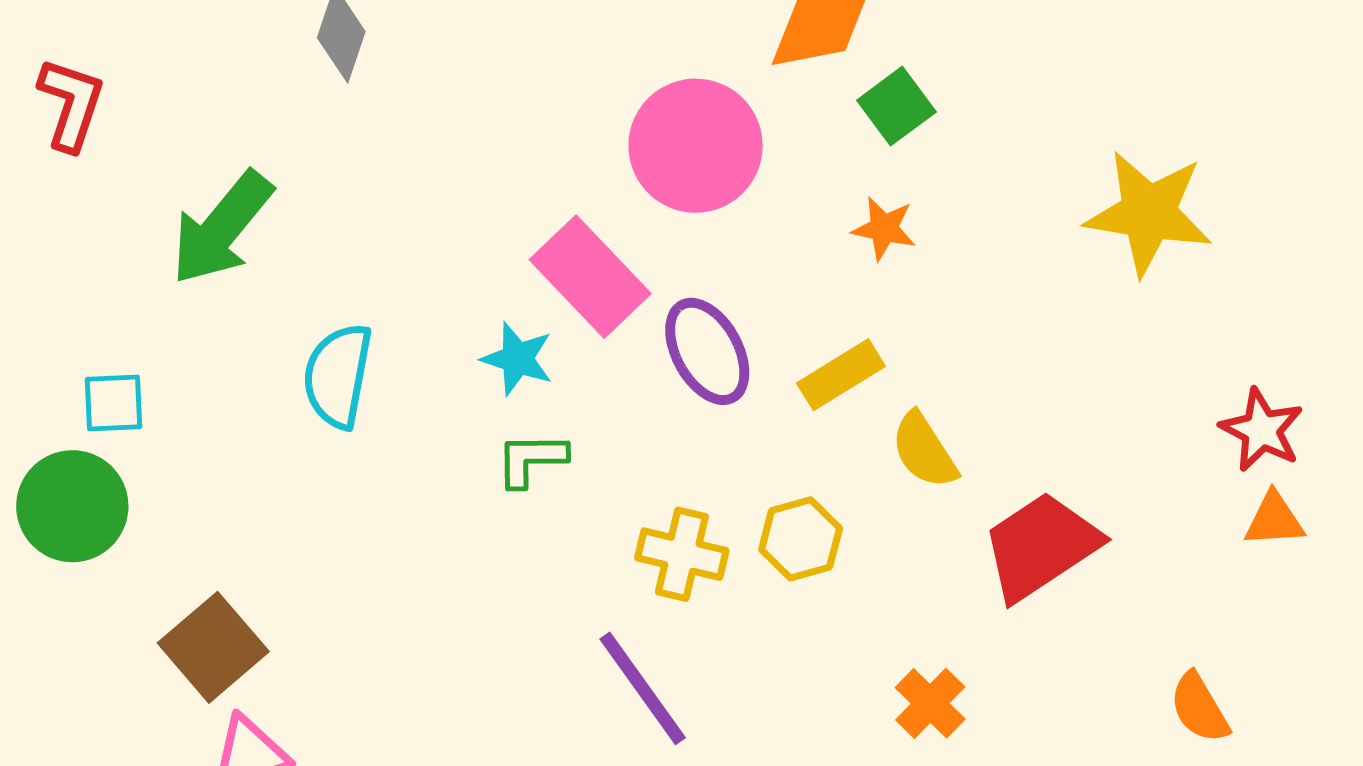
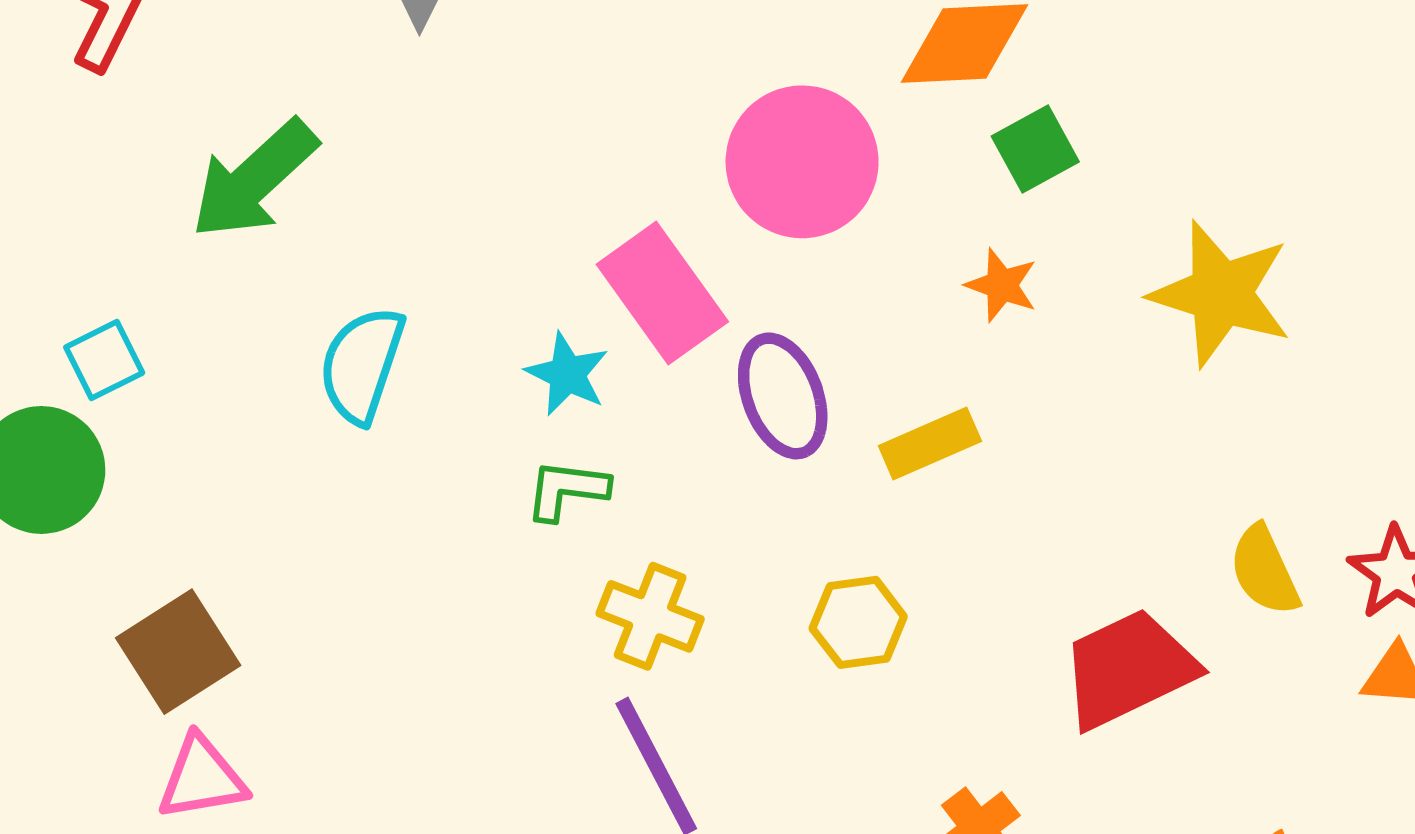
yellow star: (1149, 213) -> (1221, 294), moved
cyan square: (113, 403) -> (104, 360), turned -32
yellow semicircle: (924, 450) -> (1264, 570), moved
yellow cross: (682, 554) -> (650, 616), moved

